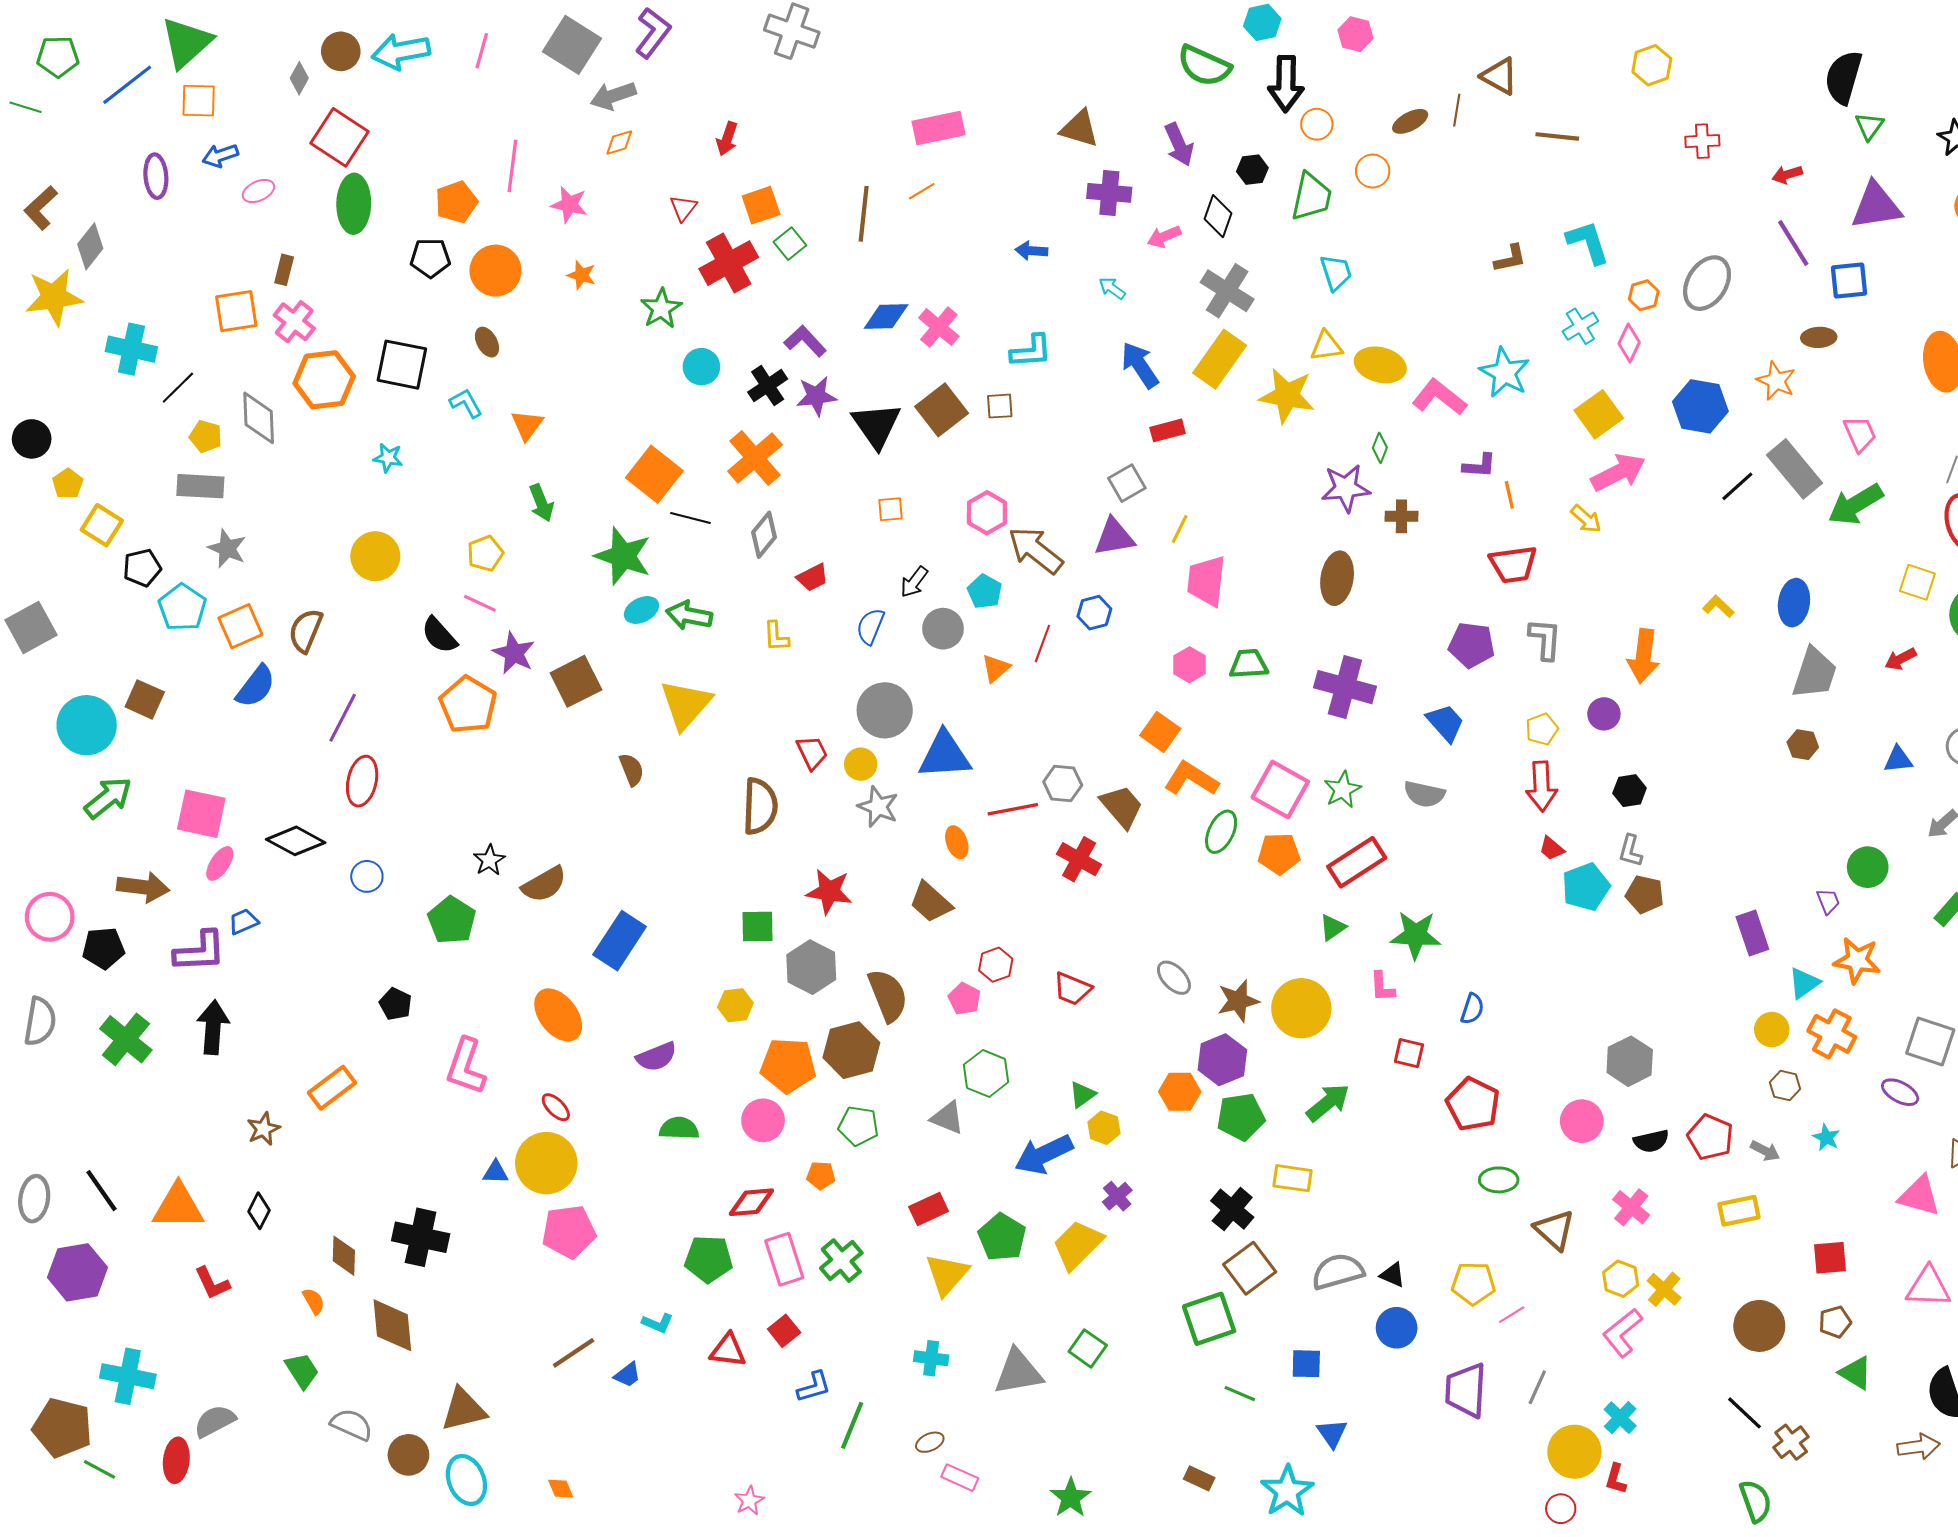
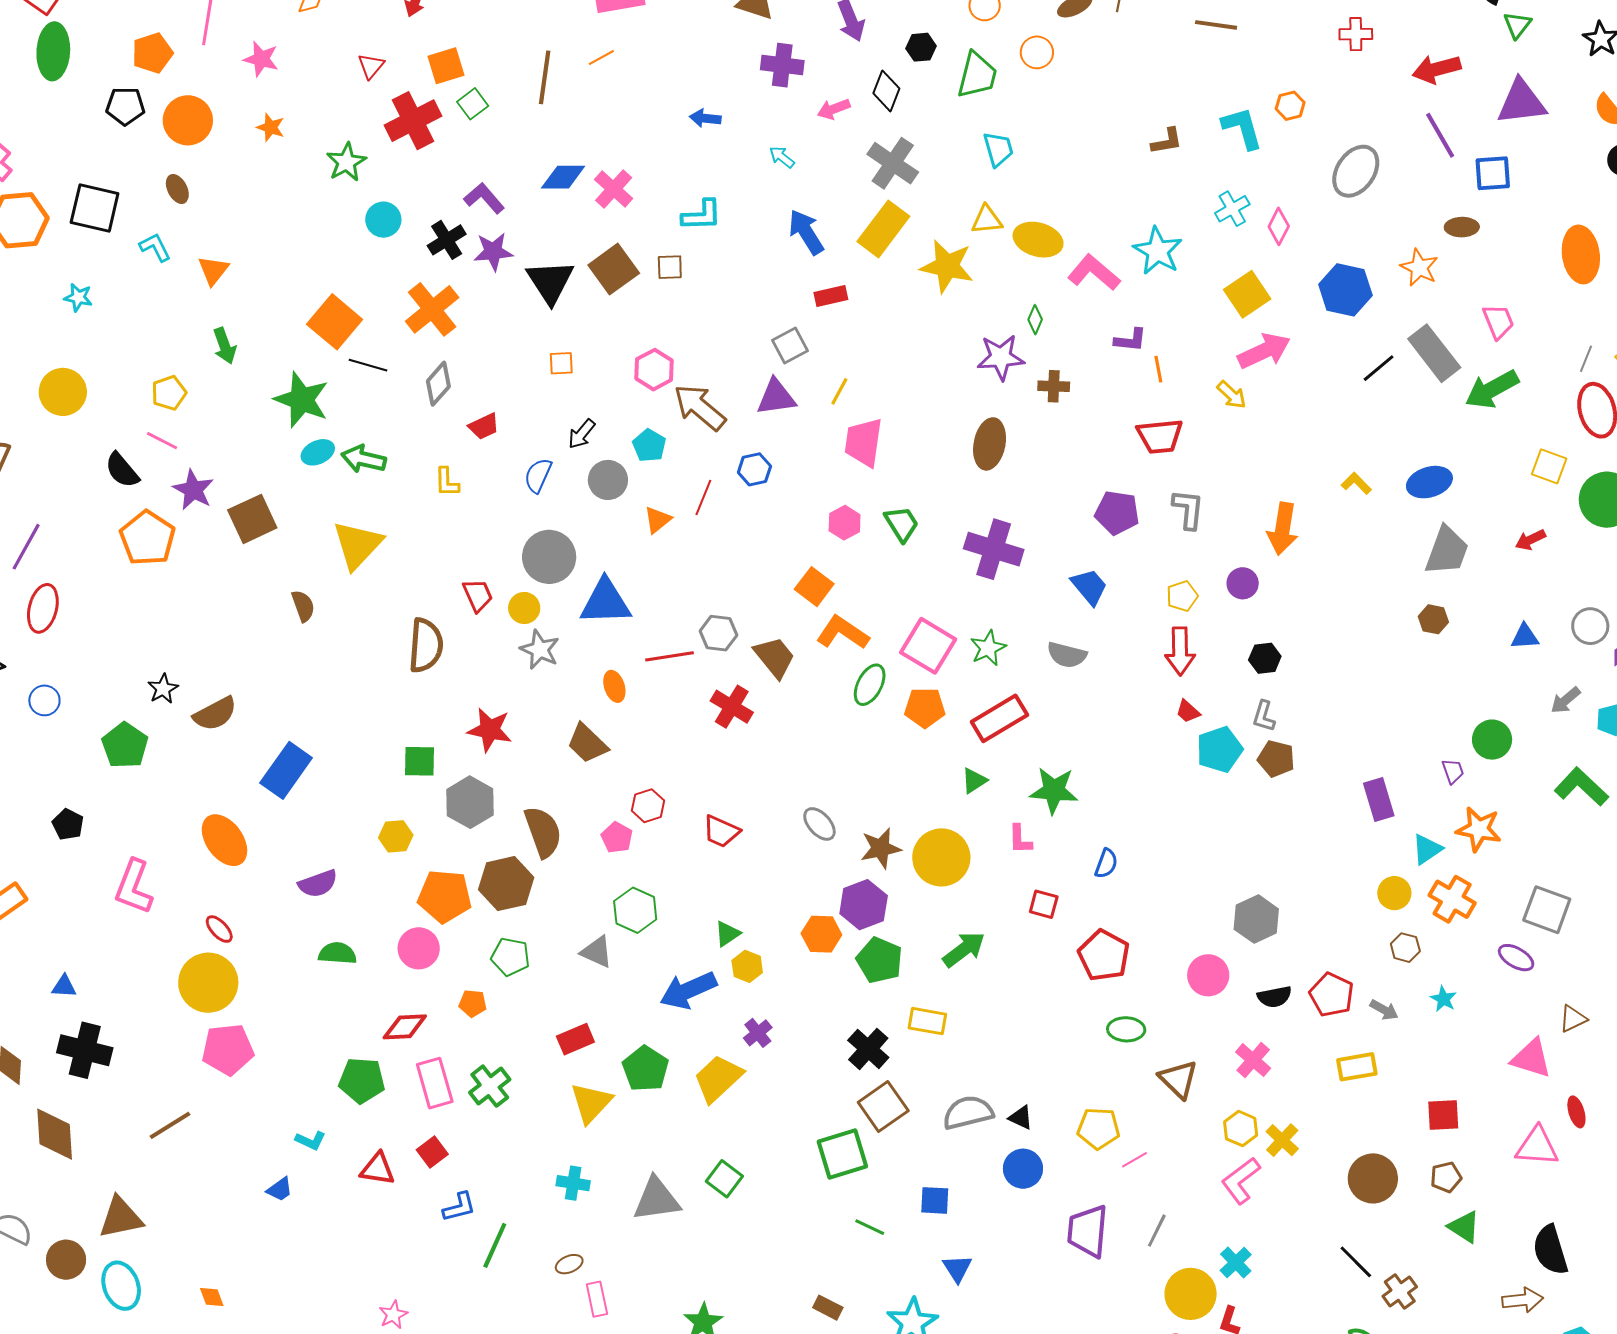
red arrow: (1787, 175) -> (1437, 69), size x1.6
orange hexagon: (1644, 295) -> (1290, 106), moved
blue ellipse: (1794, 603) -> (1429, 482), turned 63
green trapezoid: (1249, 664) -> (902, 524), turned 60
green pentagon: (1241, 1117) -> (880, 960), turned 30
blue triangle: (495, 1172) -> (64, 986), moved
brown line: (574, 1353) -> (170, 1125), moved
pink rectangle: (960, 1478) -> (597, 1299), turned 52

